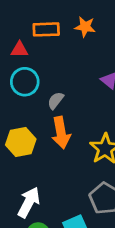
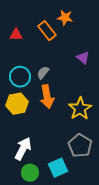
orange rectangle: (46, 29) -> (47, 31), moved, turned 54
cyan circle: (25, 82) -> (20, 77), moved

